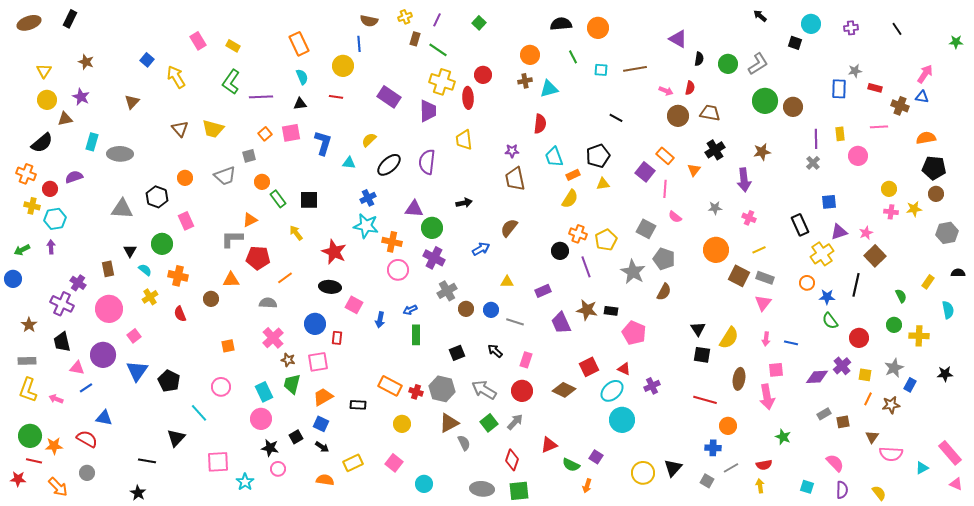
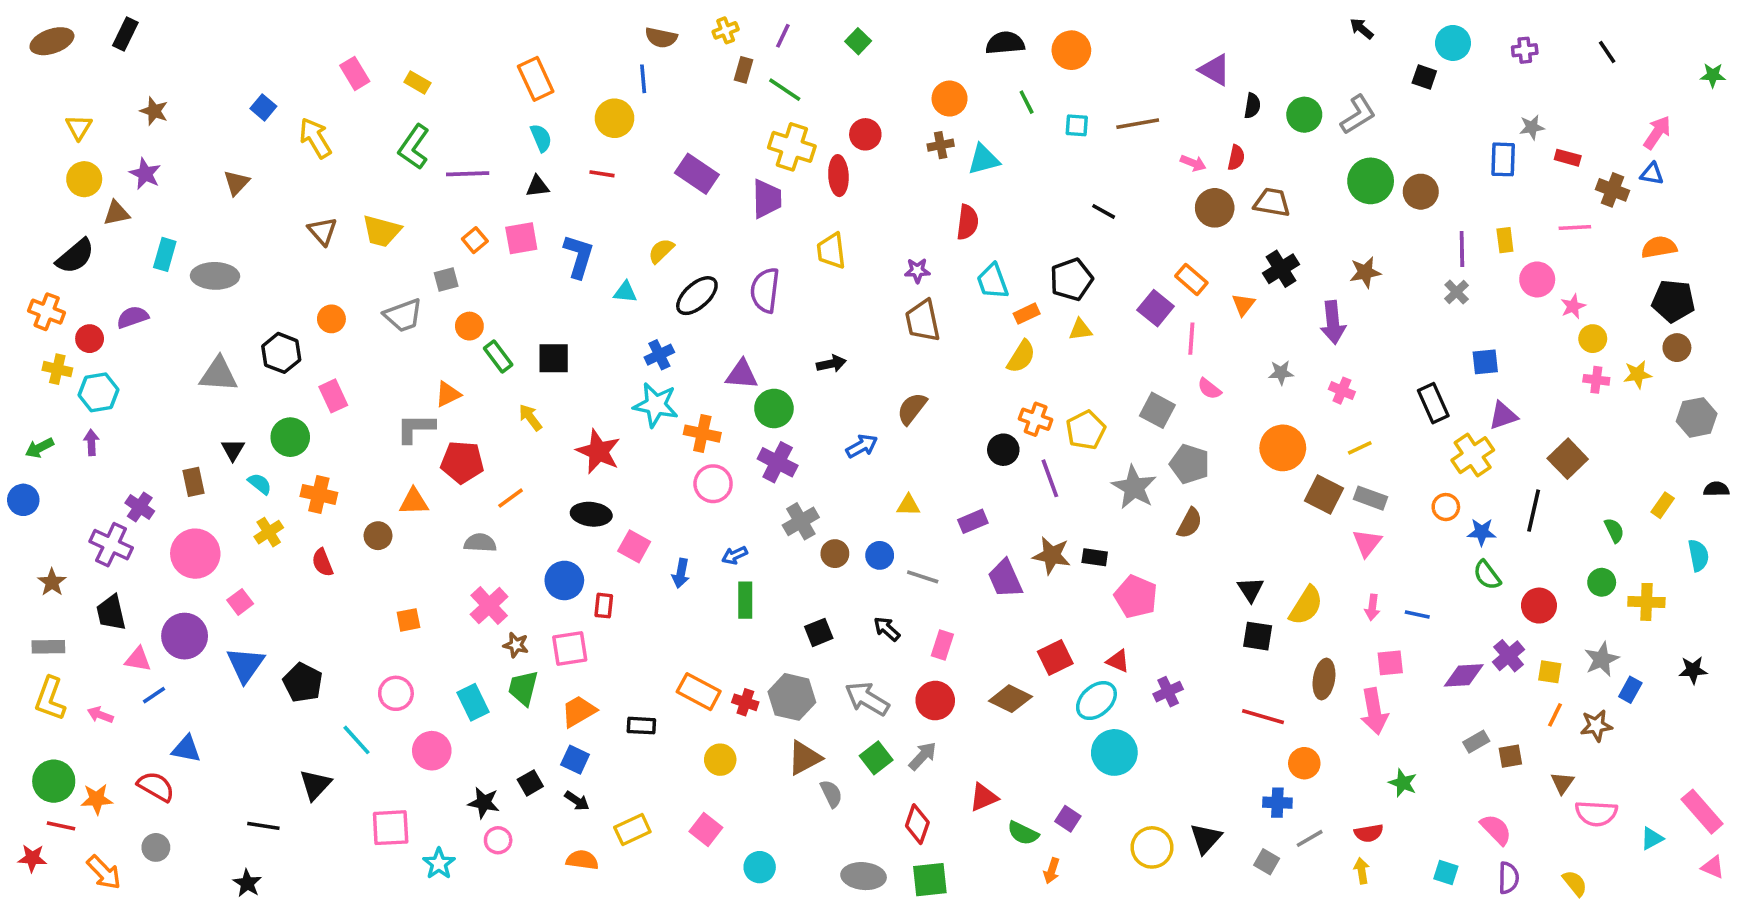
pink star: (866, 233) -> (1573, 306), moved
pink circle: (261, 419) -> (432, 751), moved

